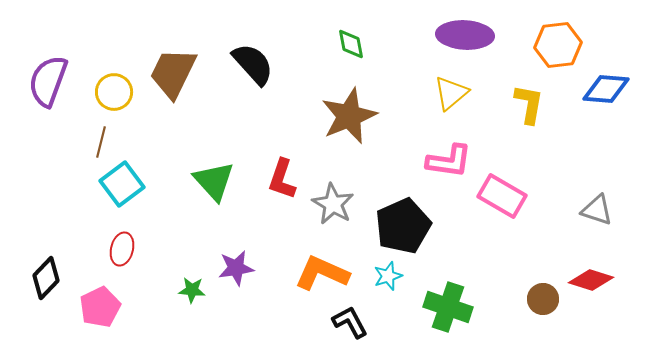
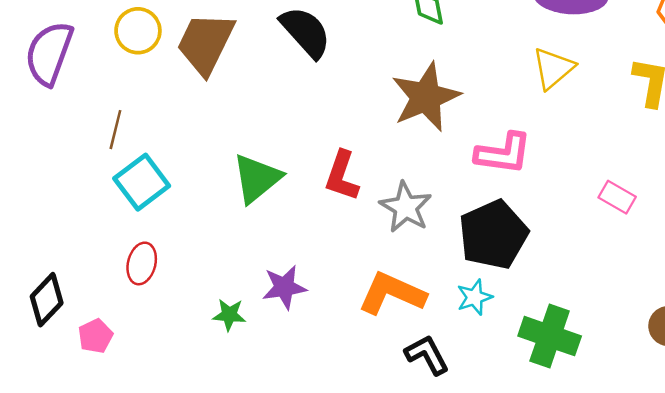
yellow circle: (114, 92) -> (138, 31), moved
pink L-shape: (449, 161) -> (503, 153), moved
green triangle: (214, 181) -> (257, 178), turned 33
pink rectangle: (502, 196) -> (617, 197), size x0.6
pink pentagon: (100, 307) -> (95, 336), moved, size x0.7

